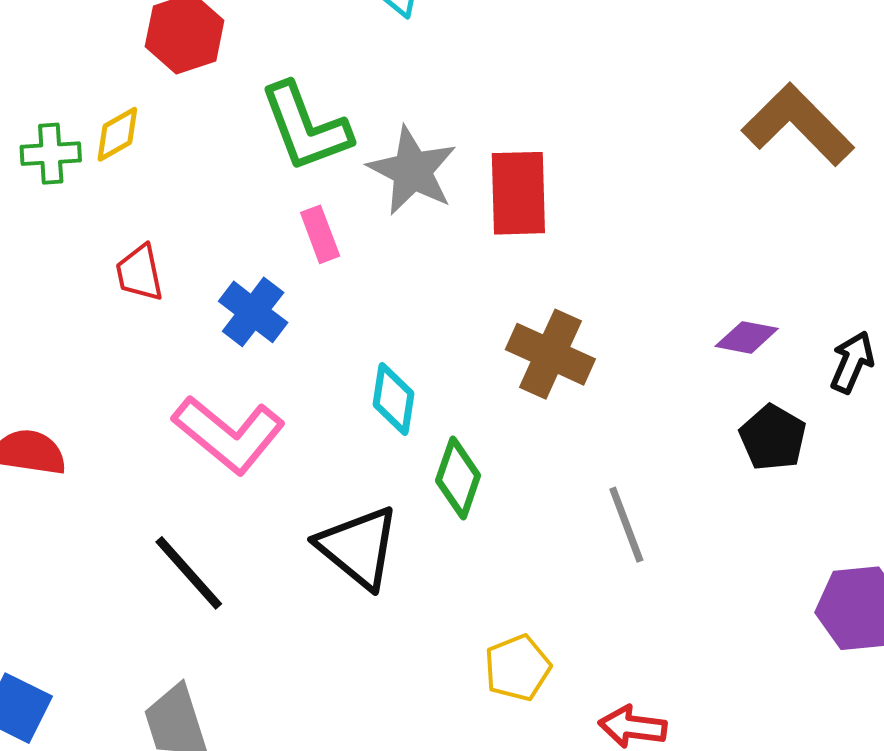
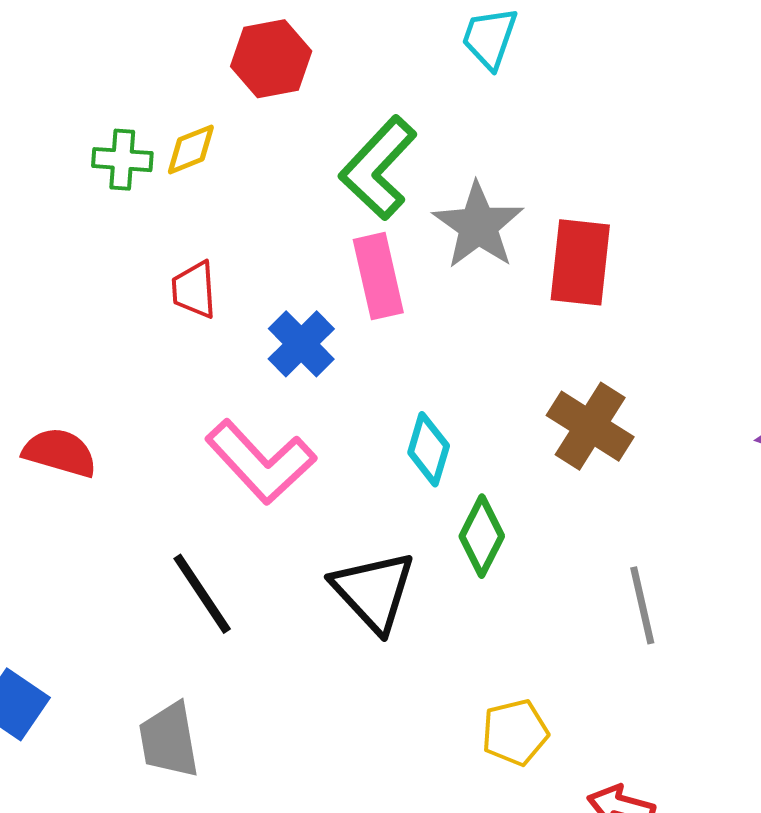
green L-shape: (305, 127) -> (378, 168), turned 56
pink rectangle: (320, 234) -> (378, 276), size x1.5

